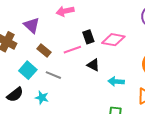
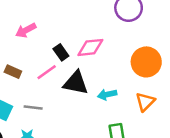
brown rectangle: (44, 50) -> (13, 72), moved
black triangle: (93, 65) -> (76, 83), size x1.6

